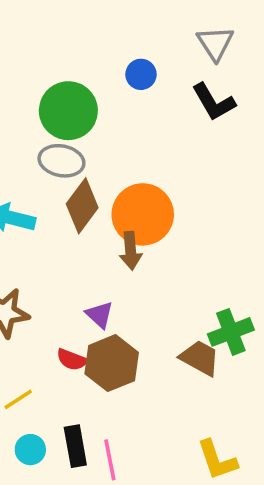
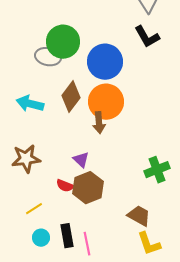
blue circle: (141, 74) -> (105, 62), moved, size x2.0
gray ellipse: (61, 161) -> (48, 57), moved
brown trapezoid: (200, 358) -> (139, 216), moved

